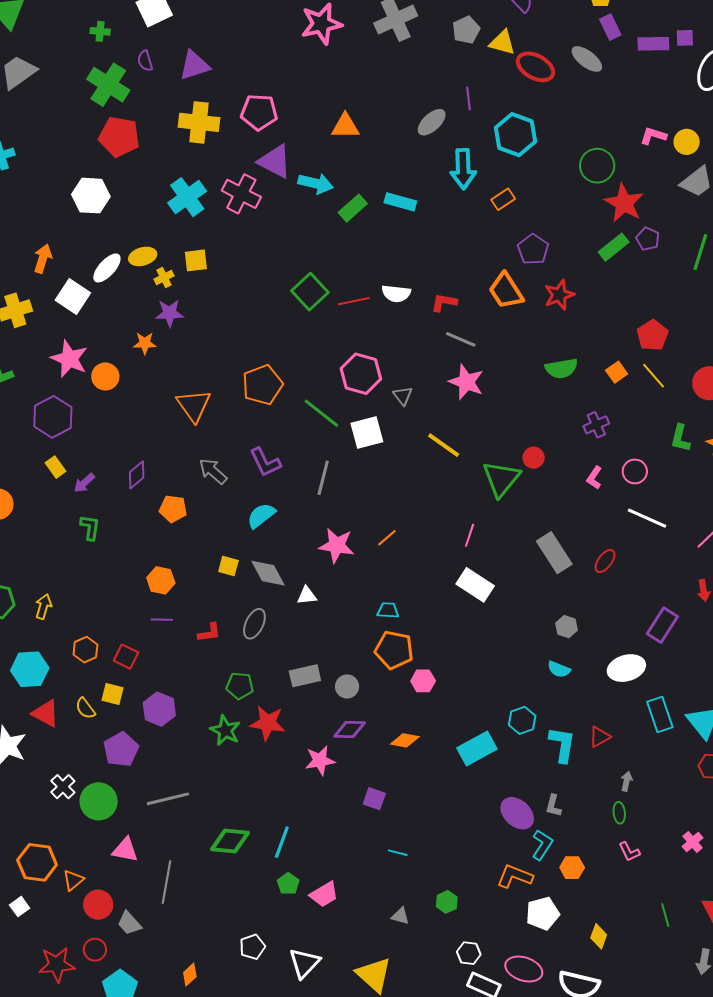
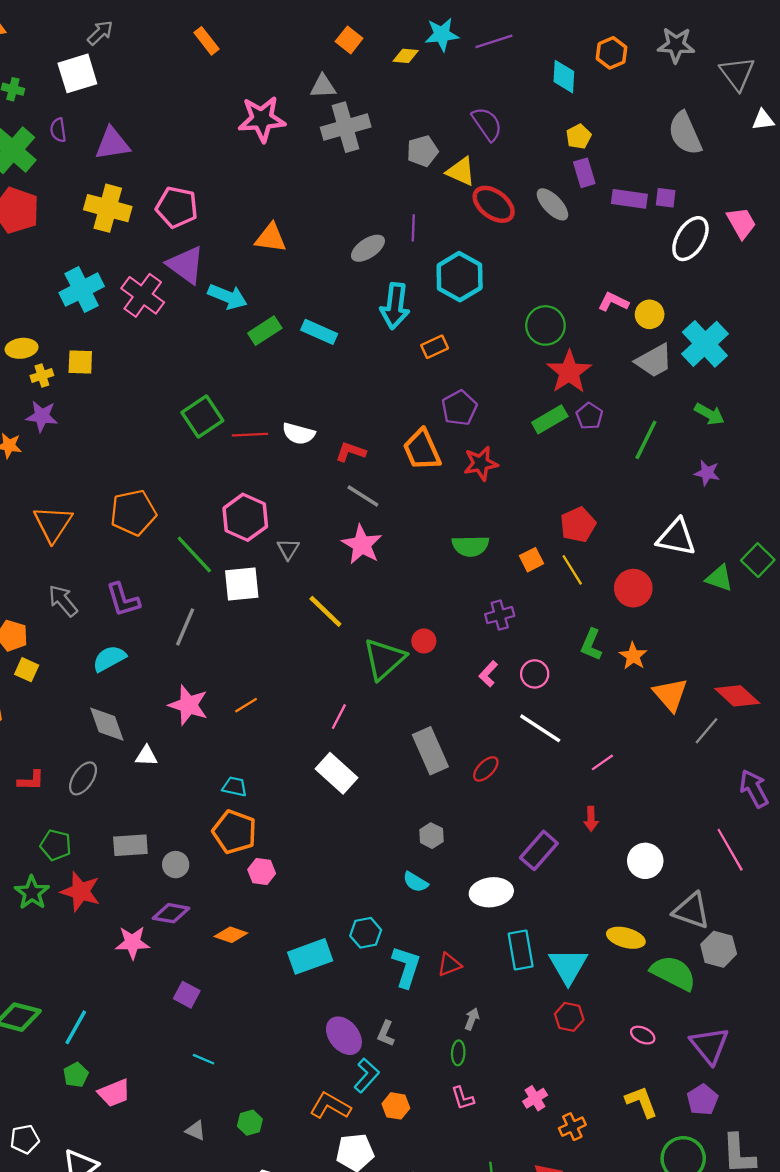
yellow square: (228, 566) -> (27, 670), moved

